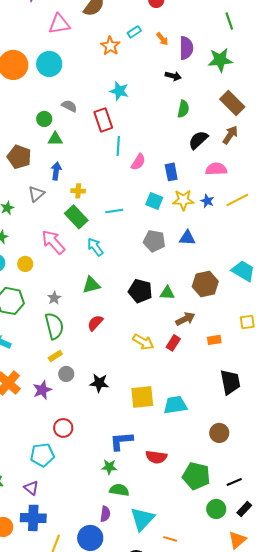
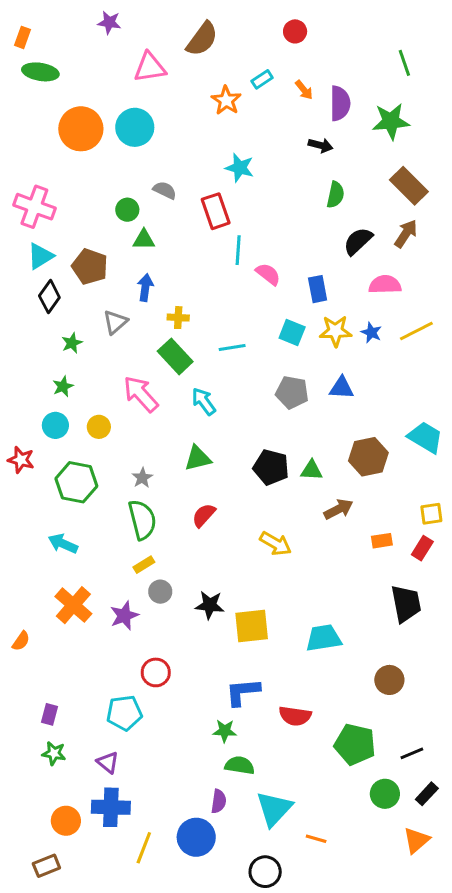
pink semicircle: (138, 162) -> (268, 274), turned -84
red rectangle: (173, 343) -> (422, 548), moved
yellow square: (142, 397) -> (252, 626), moved

